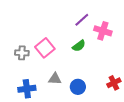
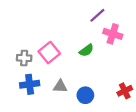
purple line: (82, 20) -> (97, 15), moved
blue cross: (27, 89) -> (30, 84), moved

